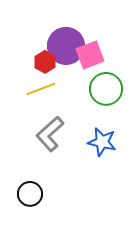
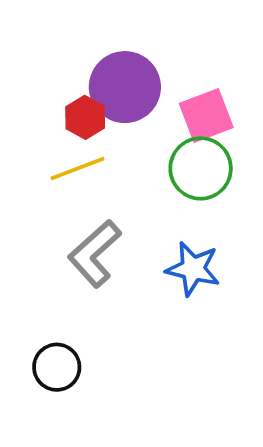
pink square: (90, 55) -> (206, 115), moved

